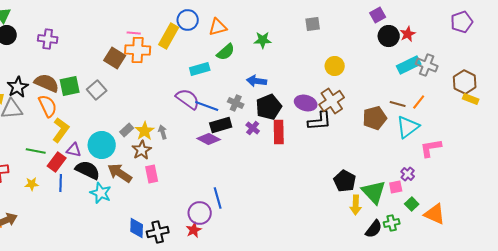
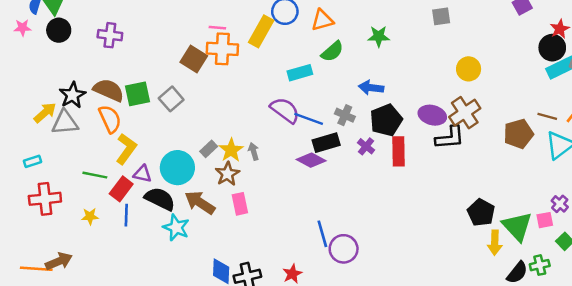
black circle: (389, 36) -> (552, 48), moved
purple circle: (200, 213) -> (344, 249), moved

